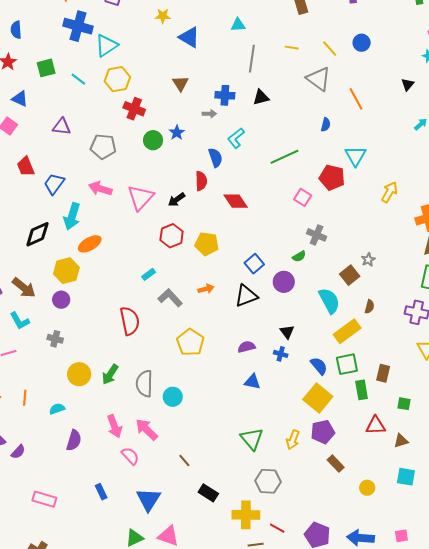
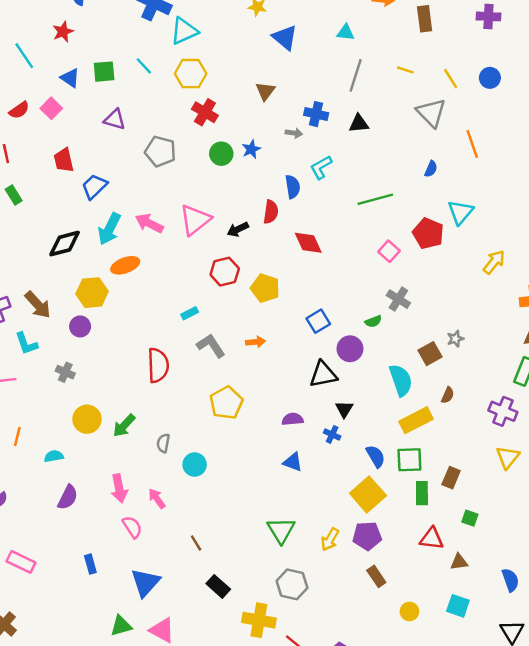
green square: (46, 68) -> (104, 72), moved
pink arrow: (100, 189) -> (149, 223), moved
black triangle: (246, 296) -> (323, 374), moved
gray semicircle: (144, 384) -> (163, 443), size x0.6
pink arrow: (147, 429) -> (157, 499), size x0.7

